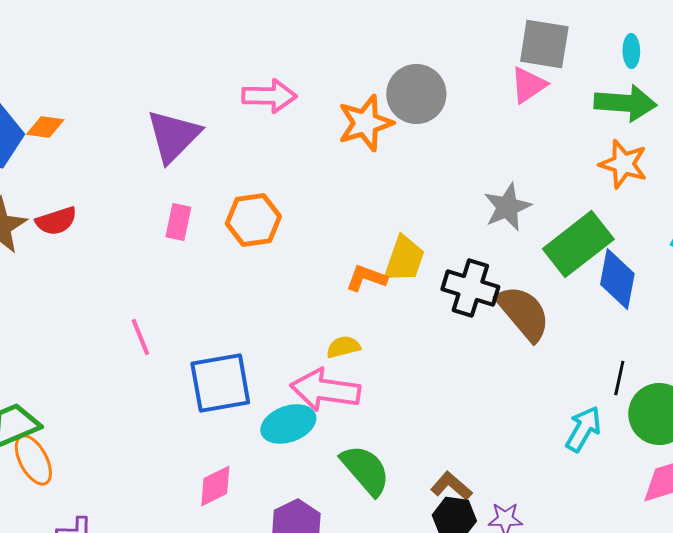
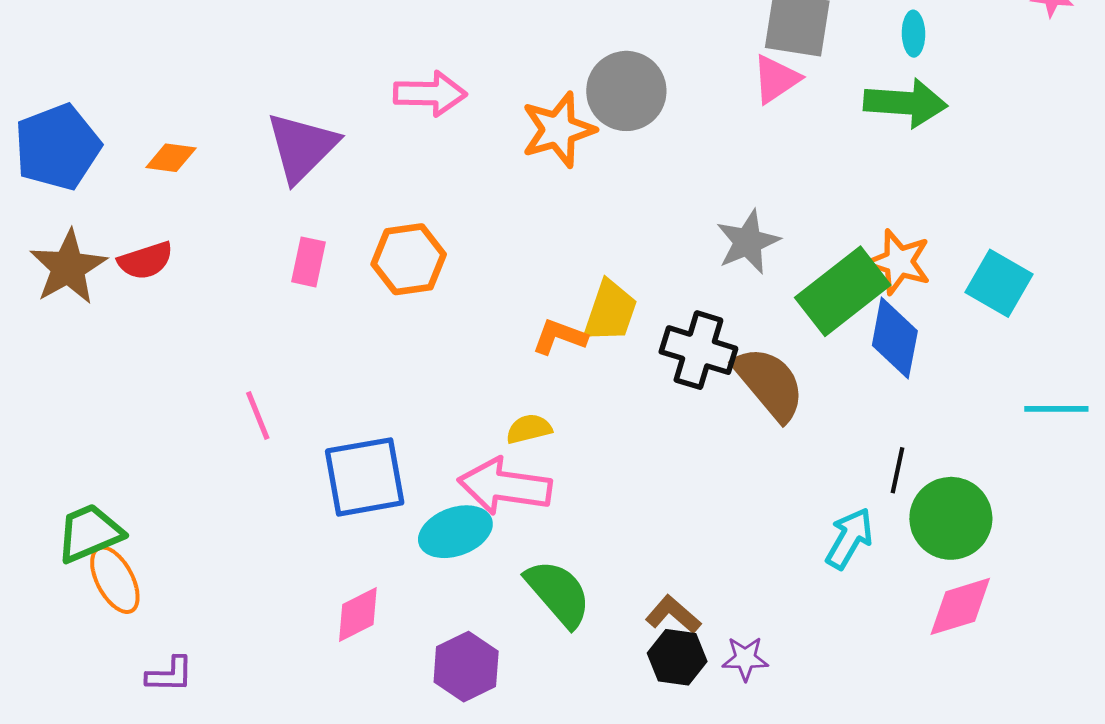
orange diamond: (45, 127) -> (171, 158), moved
orange star: (623, 164) -> (899, 262), moved

